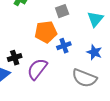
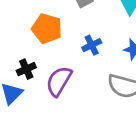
orange pentagon: (46, 32) -> (47, 28), moved, turned 30

